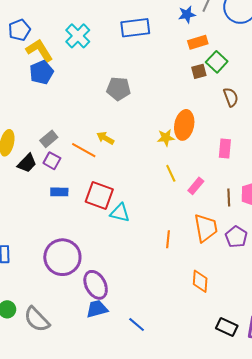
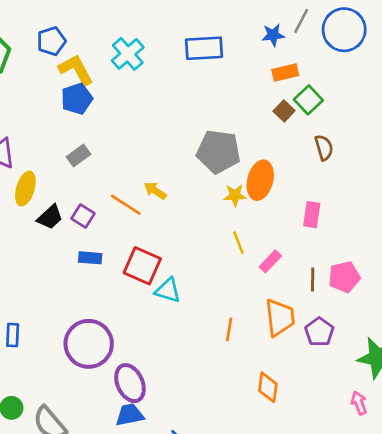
brown square: (199, 71) -> (284, 111), turned -35
gray pentagon: (119, 89) -> (218, 152), moved, size x1.4
gray rectangle: (49, 139) -> (78, 155), moved

